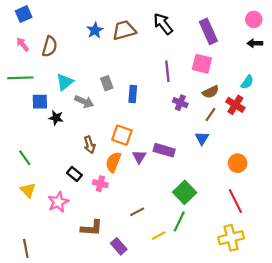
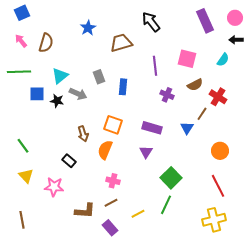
brown trapezoid: (124, 30) -> (121, 43), moved
purple rectangle: (208, 31) -> (205, 21), moved
cyan semicircle: (247, 82) -> (223, 60), moved
brown line: (211, 115) -> (202, 114), moved
black star: (56, 118) -> (57, 101), moved
purple rectangle: (164, 150) -> (152, 128), moved
purple triangle: (139, 157) -> (146, 152), moved
pink cross: (100, 184) -> (113, 181), moved
pink star: (58, 202) -> (54, 187), turned 30
brown line: (137, 212) -> (111, 203), moved
yellow line: (159, 236) -> (138, 214), moved
brown line: (26, 248) -> (22, 220), moved

